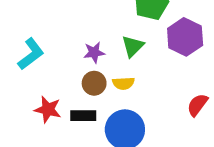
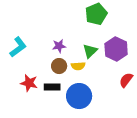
purple hexagon: (185, 37) -> (116, 49), moved
green triangle: (133, 46) -> (90, 51), moved

